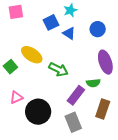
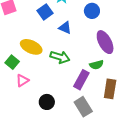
blue triangle: (69, 33) -> (65, 28), moved
pink triangle: (16, 97) -> (22, 81), moved
black circle: (38, 112) -> (47, 102), size x0.6

